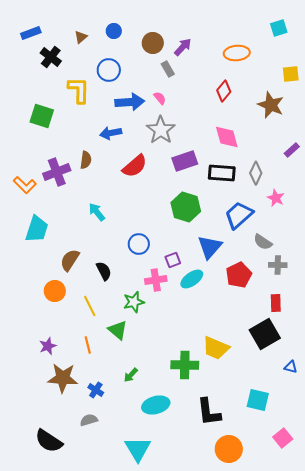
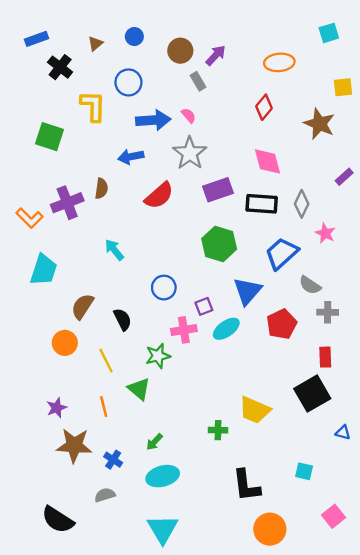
green cross: (185, 365) -> (218, 430), size x0.6
cyan square: (258, 400) -> (304, 471), size x0.7
cyan ellipse: (156, 405) -> (163, 476), moved

